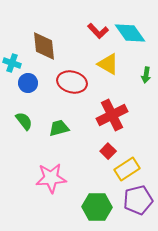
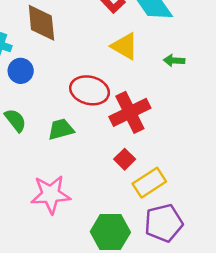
green arrow: (146, 75) -> (174, 60), turned 84
red ellipse: (72, 82) -> (90, 90), moved

